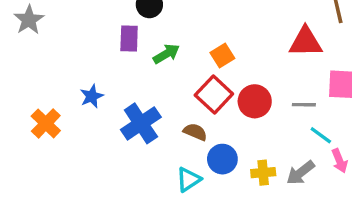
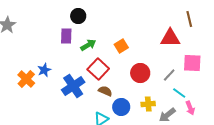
red square: (214, 95) -> (98, 69), moved
gray line: (304, 105) -> (169, 75), turned -48
orange cross: (46, 123) -> (26, 79), moved
yellow cross: (263, 173) -> (148, 104), moved

